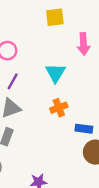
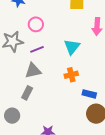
purple line: (13, 81) -> (37, 49), turned 32

